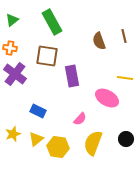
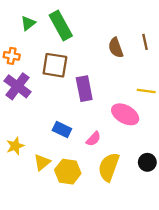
green triangle: (12, 20) -> (28, 23), moved
blue rectangle: (38, 111) -> (62, 130), moved
yellow star: (13, 134) -> (15, 146), moved

